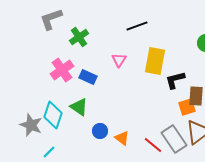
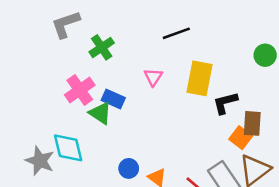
green triangle: (79, 107) -> (100, 113), moved
orange square: (187, 107) -> (241, 138), turned -36
cyan diamond: (53, 115) -> (68, 148), turned -32

